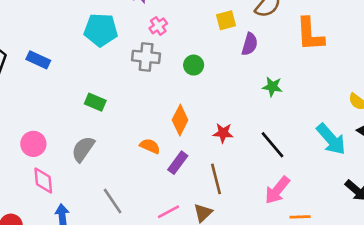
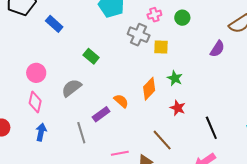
yellow square: (226, 20) -> (161, 47), moved
blue rectangle: (38, 60) -> (54, 24), moved
green circle: (194, 65) -> (182, 18), moved
green star: (272, 87) -> (175, 78), moved
purple rectangle: (178, 163) -> (101, 114), moved
brown line: (216, 179) -> (162, 140), turned -45

